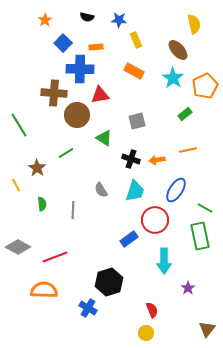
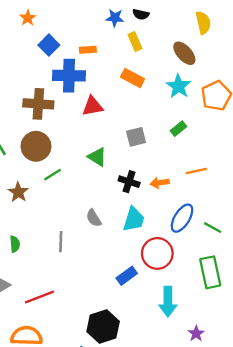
black semicircle: (87, 17) -> (141, 14), moved
green rectangle: (185, 114) -> (178, 129), moved
brown circle: (77, 115) -> (36, 146), moved
green semicircle: (42, 204) -> (15, 244), moved
green line: (205, 208) -> (213, 228), moved

